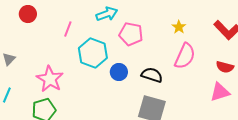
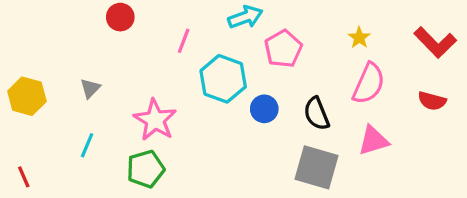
pink pentagon: (131, 34) -> (283, 49), turned 30
black semicircle: (152, 75) -> (316, 114), turned -130
pink triangle: (220, 92) -> (373, 140), moved

